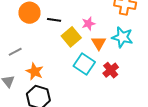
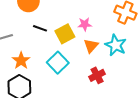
black line: (54, 20) -> (40, 28), moved
cyan square: (84, 64) -> (58, 63), moved

